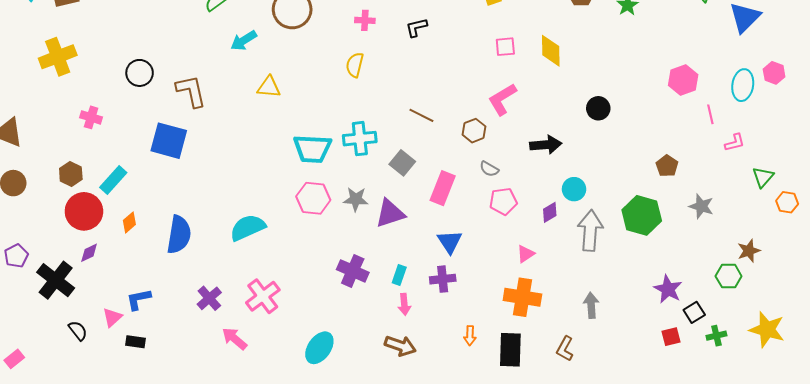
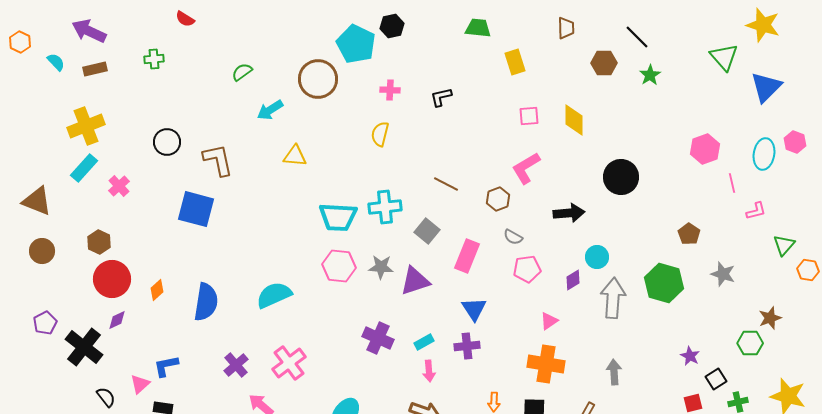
black circle: (598, 108) -> (621, 177), size x1.5
pink cross: (91, 117) -> (119, 186), turned 30
cyan rectangle: (113, 180) -> (84, 168), moved
cyan rectangle: (399, 275) -> (424, 342), turned 42
purple star: (668, 289) -> (690, 356), size x0.7

